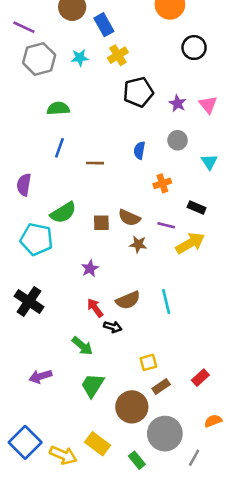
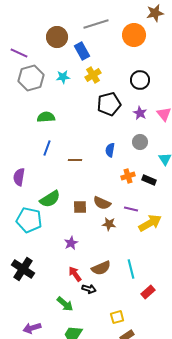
black circle: (194, 48) -> (140, 80), moved
black rectangle: (197, 208) -> (149, 180), moved
red rectangle: (200, 378) -> (148, 292), moved

